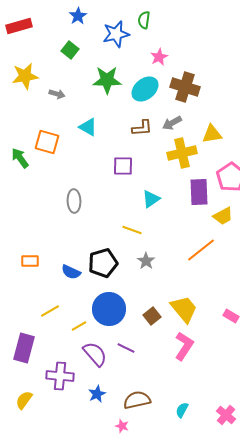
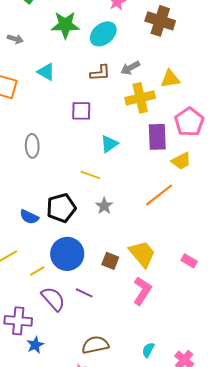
brown cross: (185, 87) -> (160, 21), moved
brown square: (152, 316) -> (110, 261), turned -30
blue star: (97, 394) -> (35, 345), moved
cyan semicircle: (182, 410) -> (148, 350), moved

